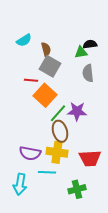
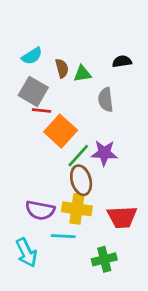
green triangle: (81, 52) -> (82, 74), moved
gray square: (50, 66) -> (33, 91), moved
gray semicircle: (88, 73) -> (106, 100), moved
cyan arrow: (20, 184) -> (26, 253), turned -35

